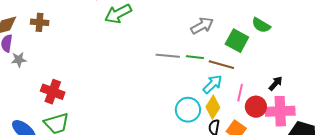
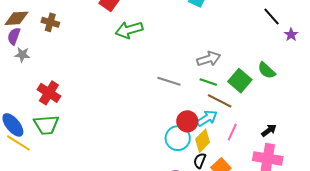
green line: (195, 57) -> (208, 82), moved
red circle: (256, 107) -> (187, 121), moved

